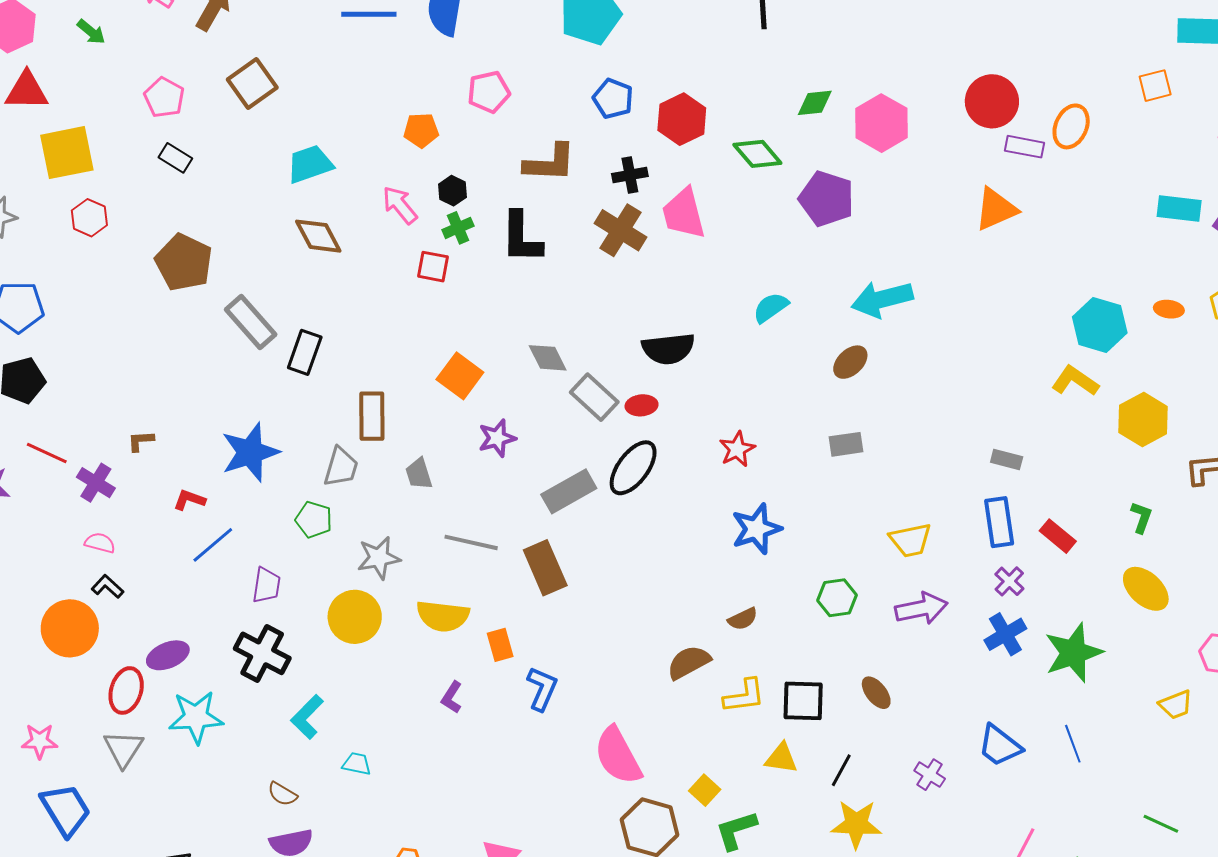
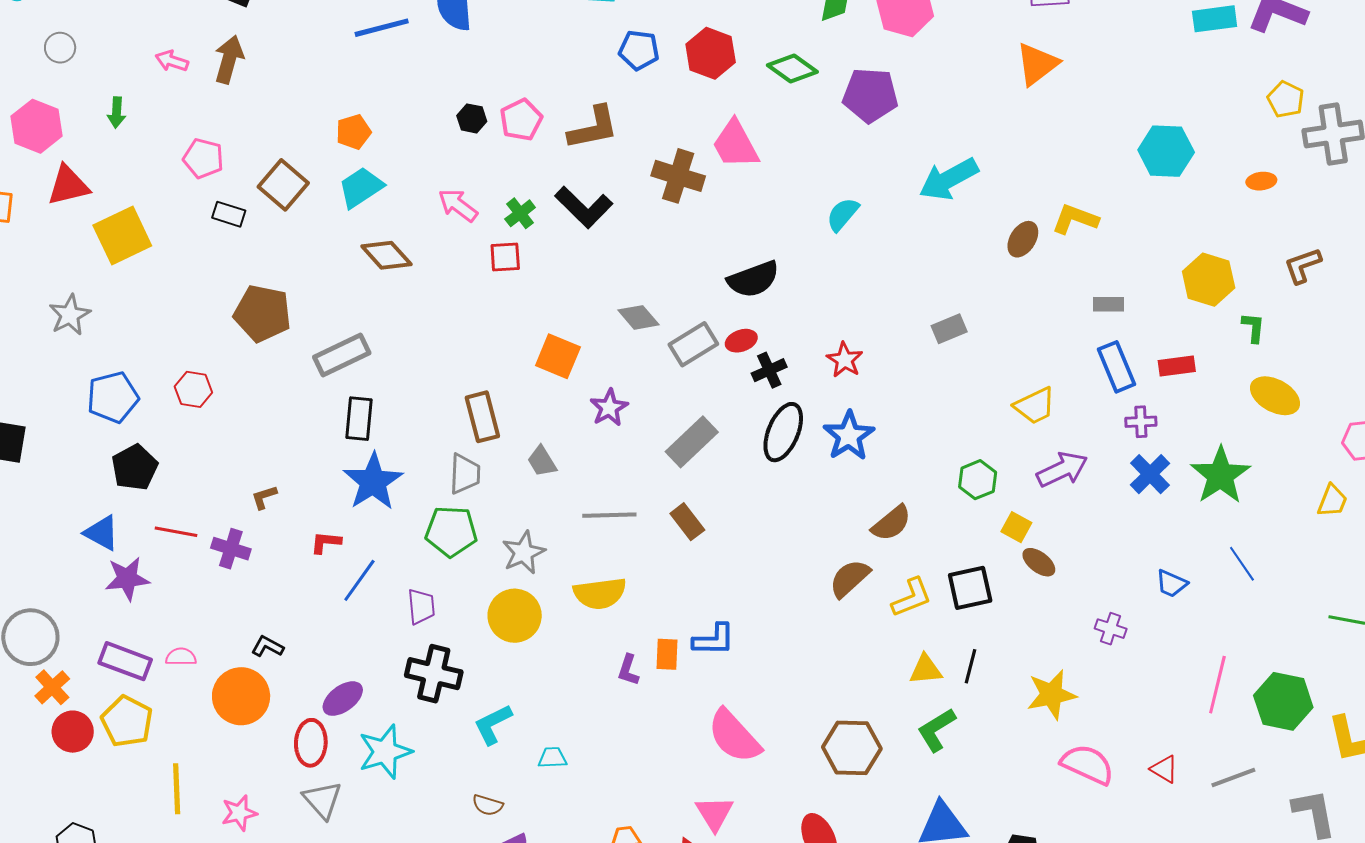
green arrow: (91, 32) -> (117, 112), turned 68
brown square: (252, 84) -> (283, 185), moved
pink pentagon: (489, 92) -> (521, 120), moved
orange pentagon: (421, 130) -> (353, 132), moved
black cross: (630, 175) -> (769, 370), moved
black hexagon: (453, 191) -> (472, 118), moved
red hexagon: (89, 218) -> (193, 389), moved
black L-shape: (521, 237) -> (584, 207), turned -32
orange ellipse: (1169, 309) -> (1261, 181), moved
gray rectangle: (251, 322) -> (342, 355), turned -60
black rectangle: (305, 352) -> (359, 419), moved
brown ellipse: (850, 362) -> (1023, 239), moved
yellow L-shape: (1075, 381) -> (1075, 219), moved
gray rectangle: (594, 397) -> (693, 344), turned -60
yellow hexagon: (1143, 420) -> (1209, 280), moved
black ellipse: (633, 468) -> (783, 432), moved
green pentagon: (314, 520) -> (451, 531), size x1.4
blue star: (756, 529) -> (849, 436), moved
red rectangle: (1058, 536) -> (1177, 366), turned -33
pink semicircle: (100, 543) -> (181, 657), moved
brown rectangle: (545, 568) -> (687, 522), size x0.7
purple cross: (1009, 581) -> (1141, 422), turned -32
brown semicircle: (743, 619) -> (891, 523), size x1.4
orange rectangle: (500, 645) -> (667, 654), moved, turned 32
blue L-shape: (542, 689) -> (714, 640), turned 81
yellow trapezoid: (1176, 705) -> (1332, 501), turned -33
cyan L-shape: (307, 717) -> (493, 724), turned 33
blue trapezoid: (1000, 746) -> (1172, 584), size x0.7
pink semicircle: (618, 756) -> (734, 736), moved
yellow triangle: (781, 758) -> (926, 670), moved
black line: (841, 770) -> (971, 666), moved
yellow square: (705, 790) -> (1016, 527), moved

